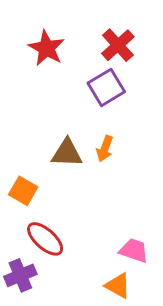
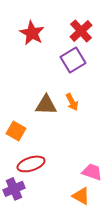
orange arrow: (105, 149) -> (72, 102), turned -48
red ellipse: (45, 239) -> (31, 164), turned -60

